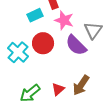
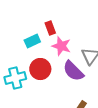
cyan cross: (18, 52) -> (15, 78), turned 35

